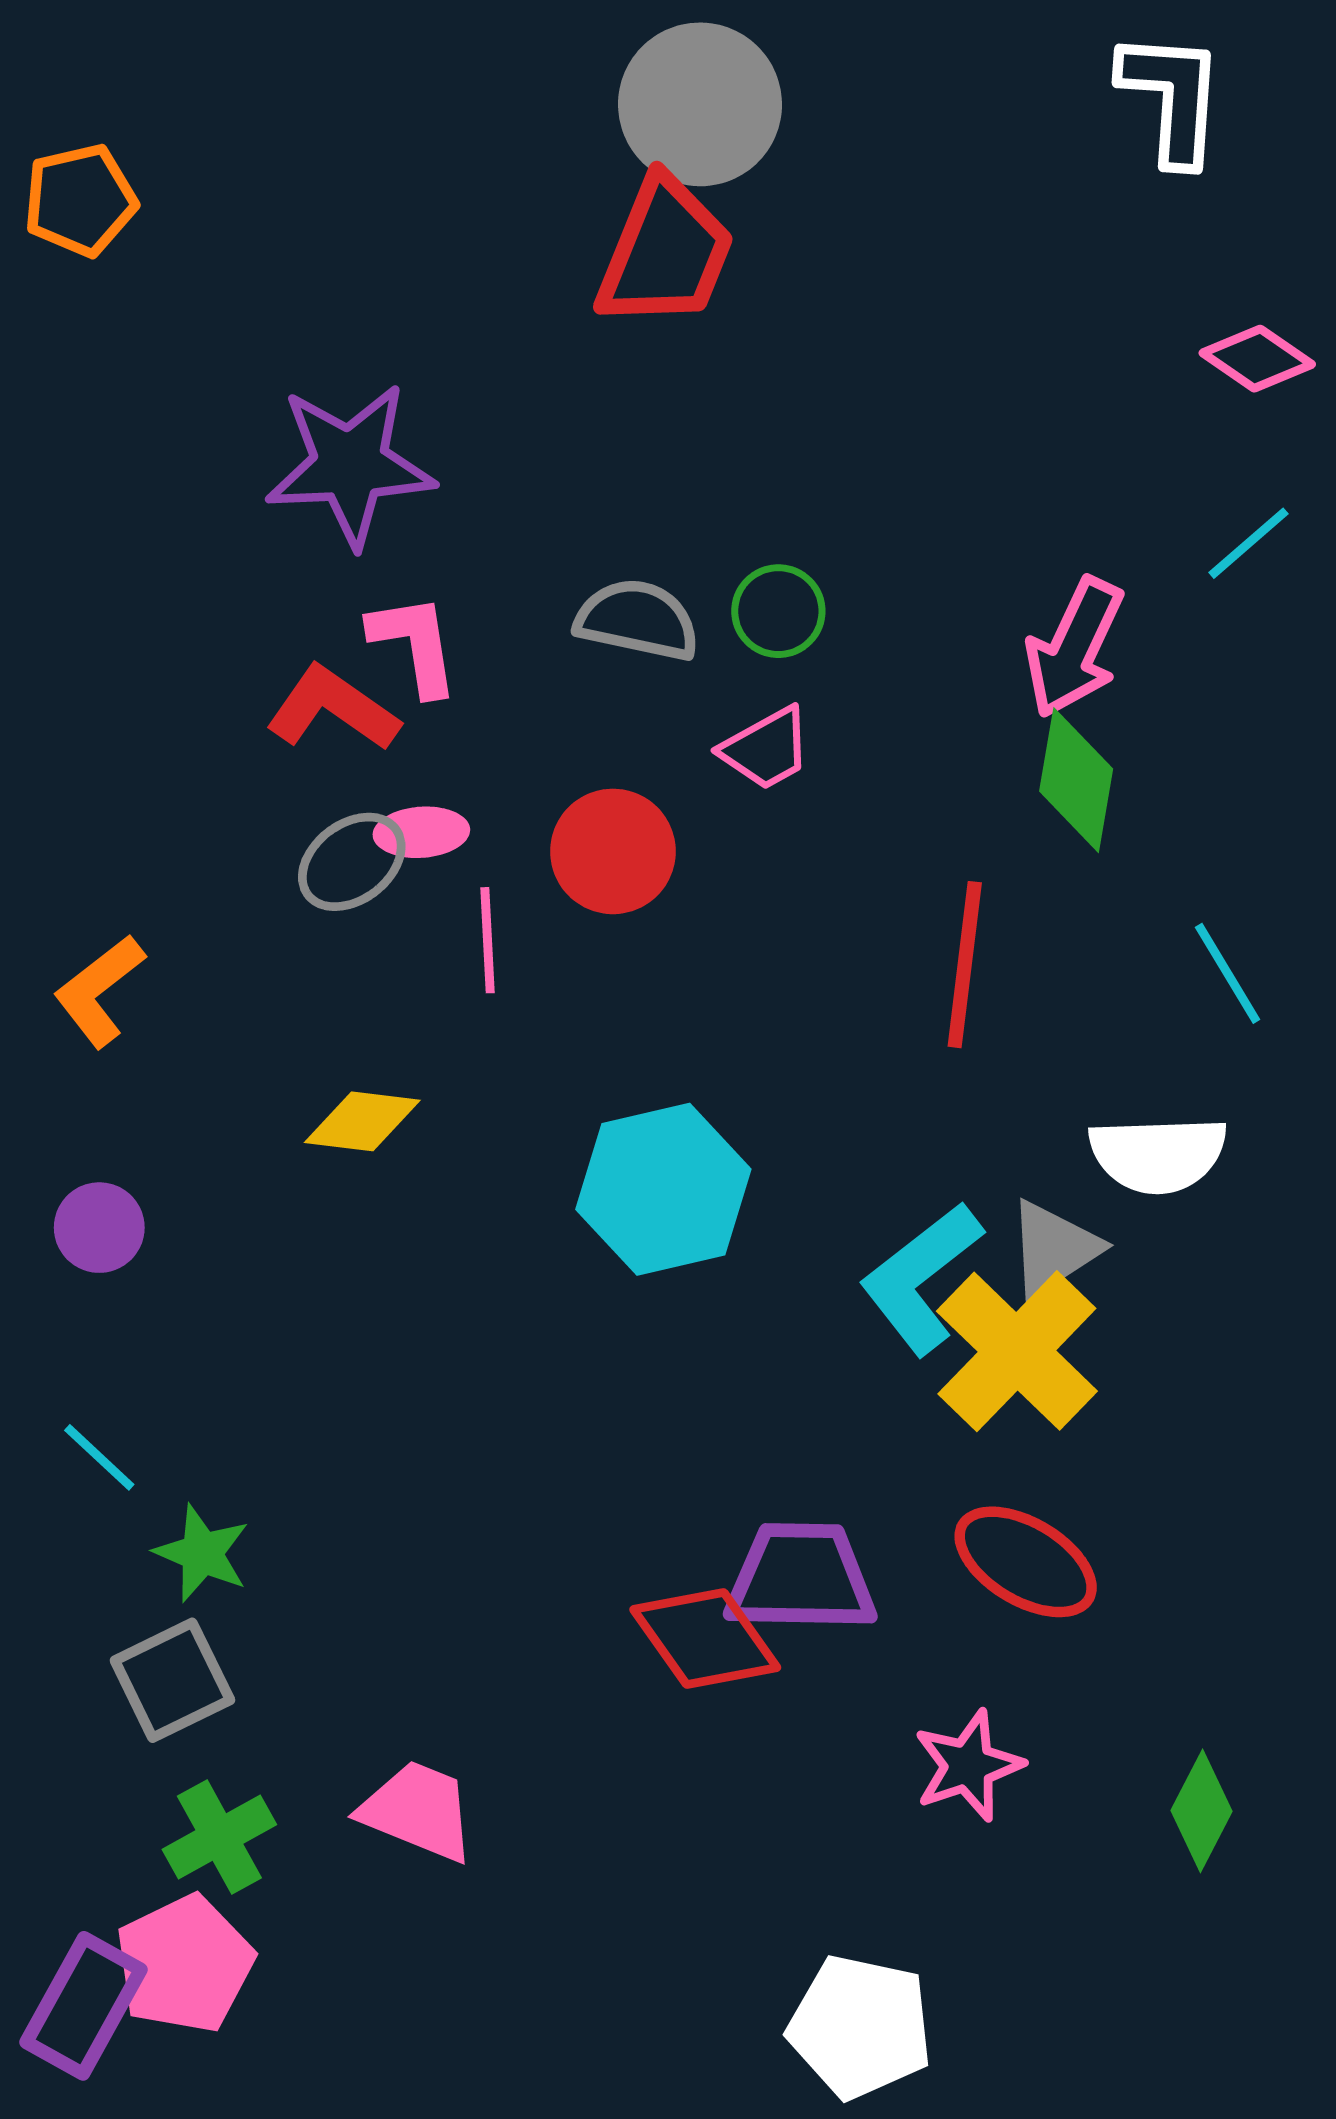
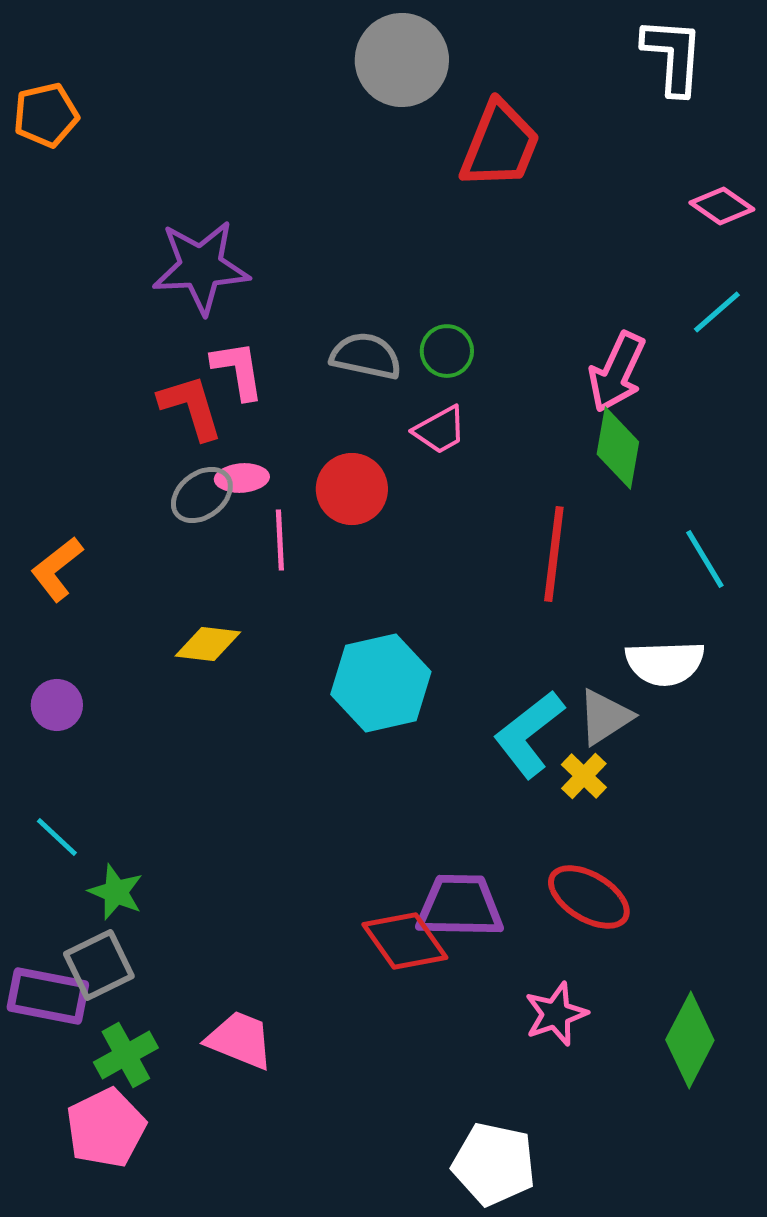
red trapezoid: (665, 252) -> (500, 145), moved
red L-shape: (333, 709) -> (191, 407), turned 38
yellow cross: (1017, 1351) -> (584, 776), size x0.5
green diamond: (1201, 1811) -> (690, 1040), size x1.4
purple rectangle: (84, 2006) -> (48, 996), moved, turned 72

